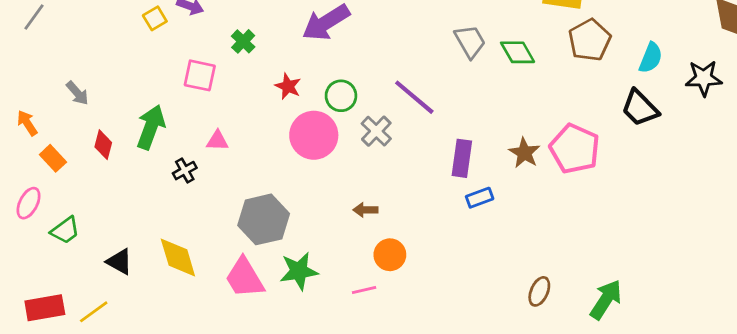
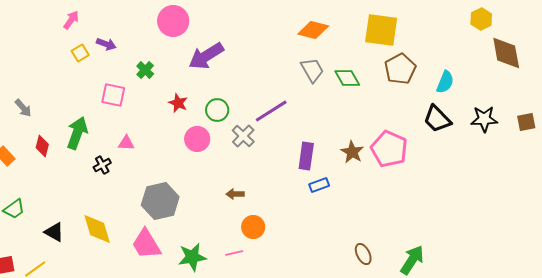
black star: (704, 78) -> (484, 119), moved
purple line: (414, 97) -> (271, 111), turned -72
pink circle: (314, 135) -> (197, 139), size x0.7
green star: (299, 271) -> (192, 257), moved
brown ellipse: (539, 291) -> (363, 254), turned -50

